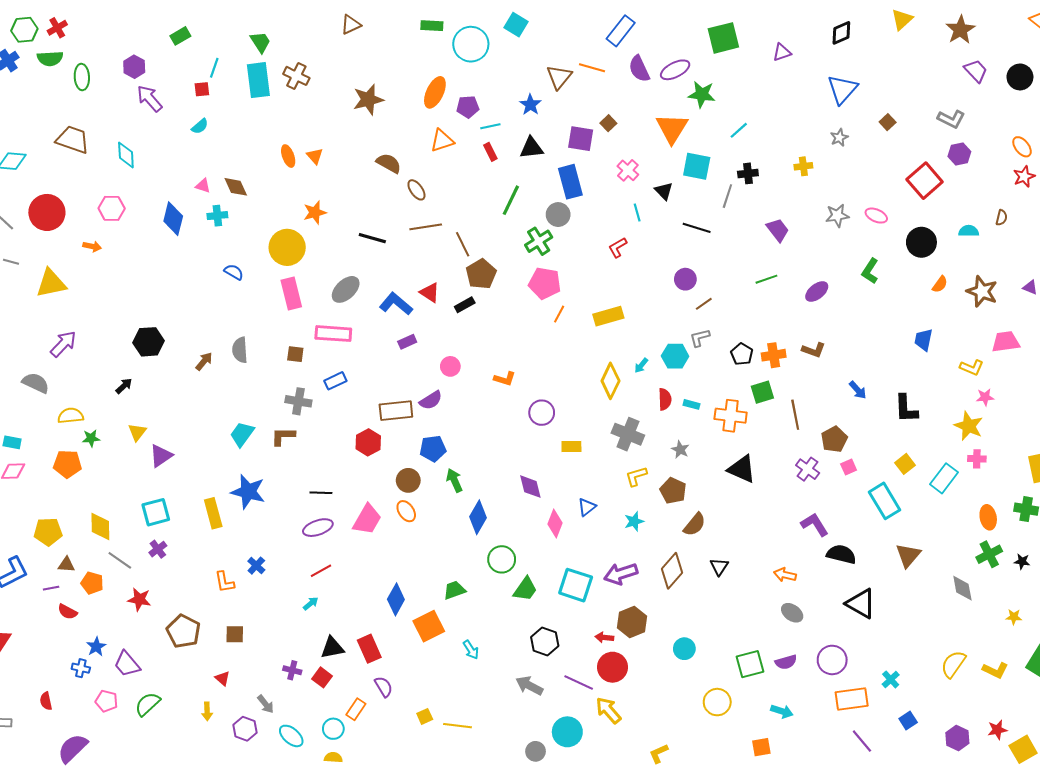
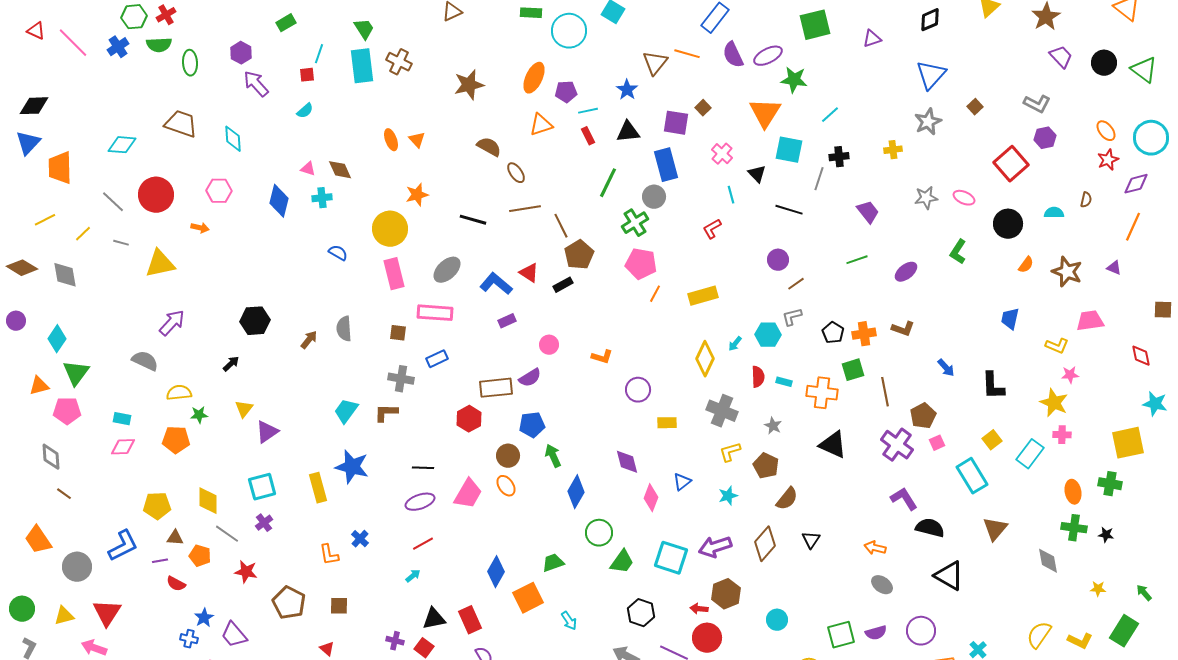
gray star: (839, 138) -> (928, 122), size x1.5
purple cross: (808, 469) -> (897, 445), size x1.4
green cross: (989, 554) -> (1074, 528), turned 35

